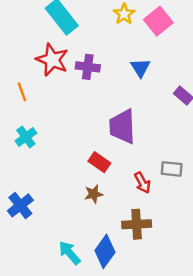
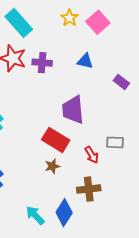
blue triangle: (140, 68) -> (85, 61), turned -42
red rectangle: (99, 162) -> (56, 140), size x1.5

